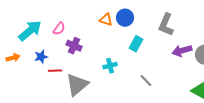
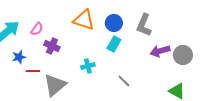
blue circle: (125, 18) -> (114, 23), moved
orange triangle: (106, 20) -> (84, 20), size x1.6

